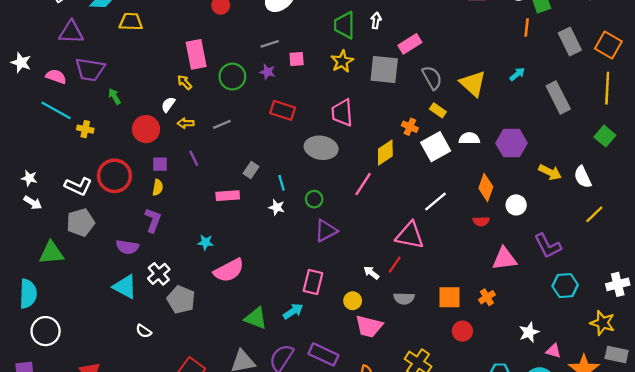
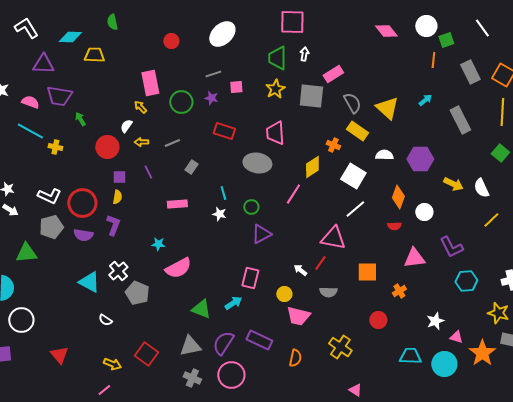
yellow rectangle: (438, 110) -> (357, 131), size x1.5
white square: (436, 147) -> (353, 176), moved, turned -30
gray rectangle: (251, 170) -> (191, 167), moved
red circle: (114, 176) -> (82, 203), moved
purple semicircle: (127, 247) -> (83, 235), moved
orange square: (450, 297) -> (367, 272), moved

